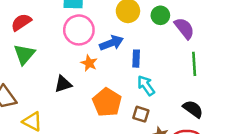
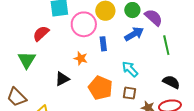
red semicircle: (21, 22) -> (41, 33), moved
pink circle: (79, 30) -> (84, 24), moved
blue arrow: (111, 43) -> (134, 34), moved
blue rectangle: (136, 59) -> (103, 44), moved

